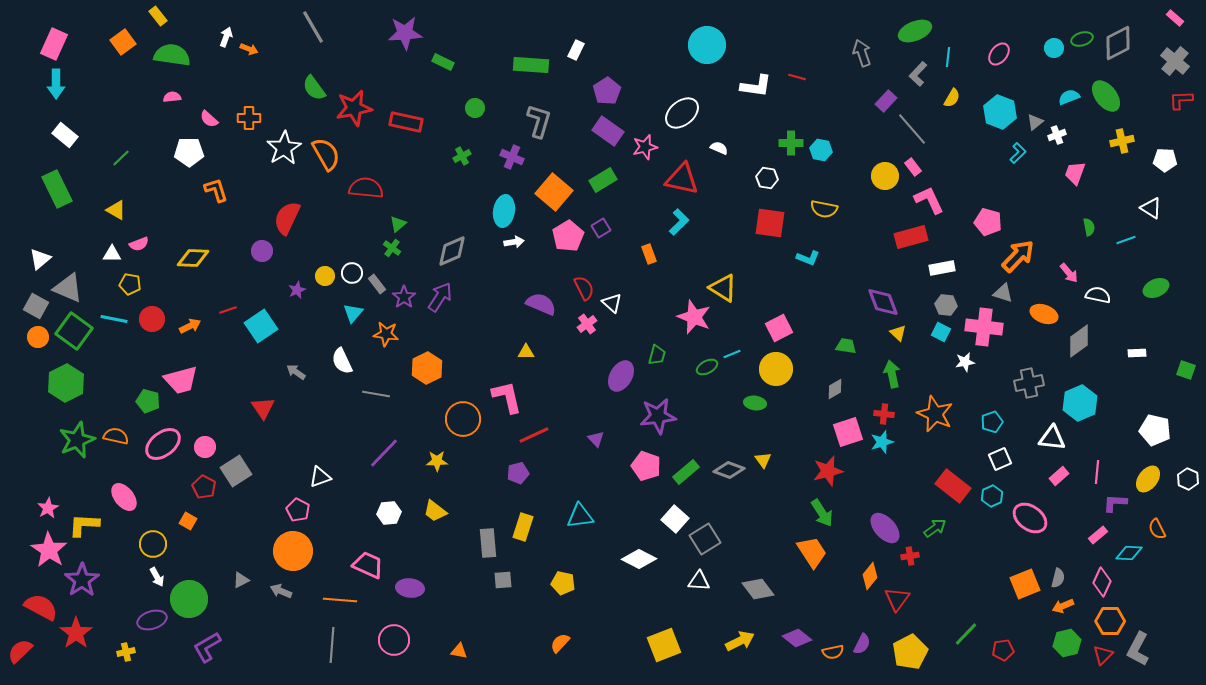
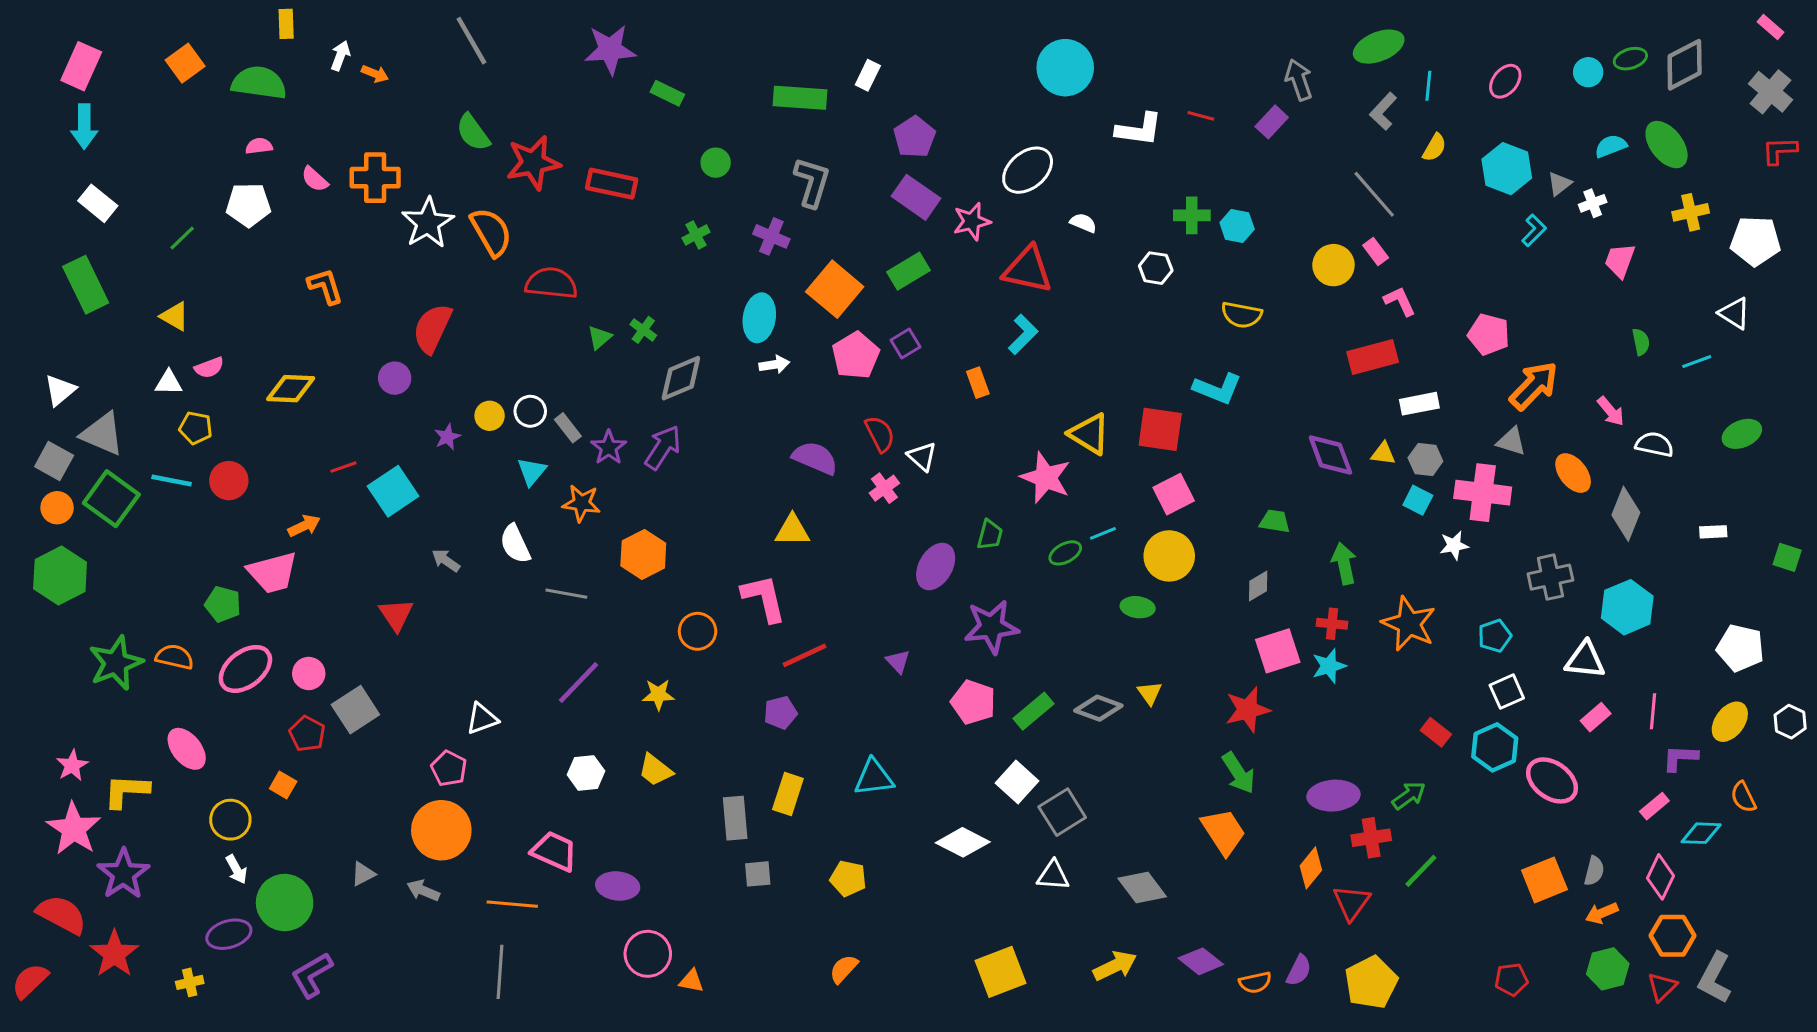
yellow rectangle: (158, 16) -> (286, 24), moved, turned 36
purple rectangle: (886, 101) -> (1272, 122), moved
orange cross: (249, 118) -> (375, 178), size x1.4
white pentagon: (189, 152) -> (248, 205), moved
white pentagon: (1165, 160) -> (1755, 241), size x1.4
pink L-shape: (929, 200) -> (1400, 301), size x0.7
red square: (770, 223) -> (1160, 429), moved
green cross: (392, 248) -> (643, 330), moved
cyan L-shape: (808, 258) -> (1217, 389), size x1.4
orange ellipse: (1044, 314) -> (1573, 473), turned 32
orange arrow: (190, 326) -> (304, 526), moved
yellow triangle: (898, 333) -> (1383, 453), moved, turned -36
gray diamond: (1079, 341) -> (1626, 514), turned -32
yellow triangle: (526, 352) -> (792, 530), size x1.4
green hexagon: (66, 383) -> (60, 576), moved
orange circle: (463, 419) -> (698, 631), size x0.7
red rectangle: (953, 486) -> (1436, 732), size x0.6
cyan hexagon: (992, 496) -> (1495, 747), size x1.4
purple ellipse: (885, 528) -> (1333, 796), turned -52
red cross: (910, 556) -> (1371, 838), size x1.4
green line: (966, 634) -> (1421, 871), moved
pink circle: (394, 640) -> (648, 954), moved

